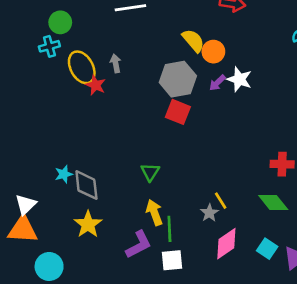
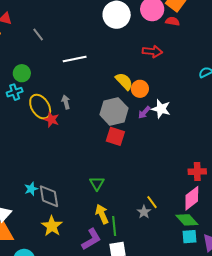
green diamond: (273, 202) -> (187, 220), moved
pink diamond: (226, 244) -> (192, 198), moved
cyan square: (267, 249) -> (190, 237), turned -35

